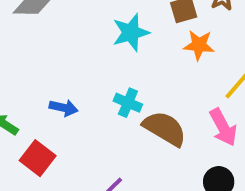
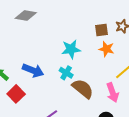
cyan star: (131, 33) -> (71, 49), moved
blue arrow: (64, 108) -> (33, 70), size x1.5

